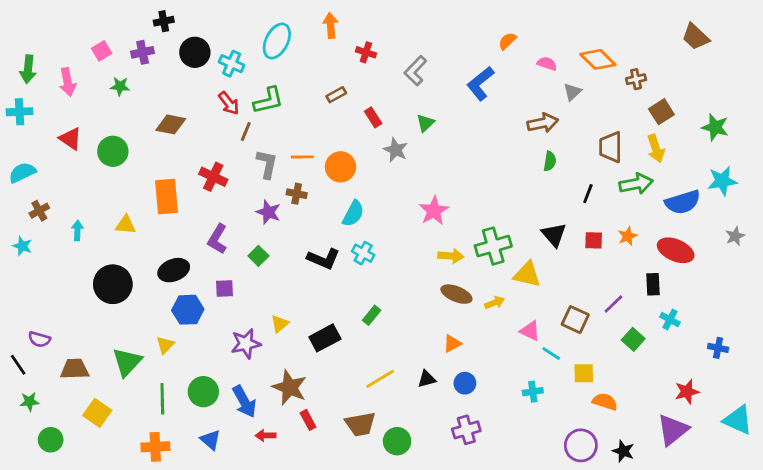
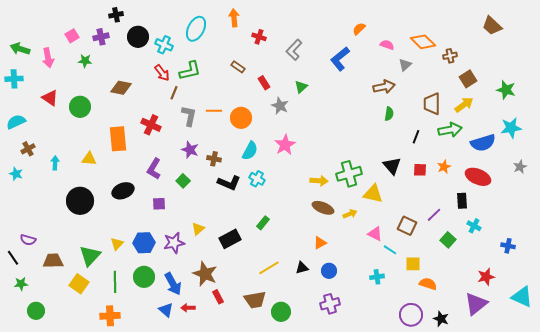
green arrow: (28, 69) -> (20, 49), turned 102
brown rectangle: (336, 95) -> (238, 67), turned 64
yellow arrow: (656, 148) -> (464, 105), turned -108
brown cross: (297, 194) -> (214, 159), moved
pink star: (434, 211) -> (285, 145), moved
blue hexagon: (188, 310) -> (144, 243), moved
yellow square: (97, 413) -> (79, 284), moved
blue triangle: (210, 440) -> (166, 310), moved

